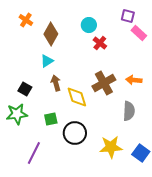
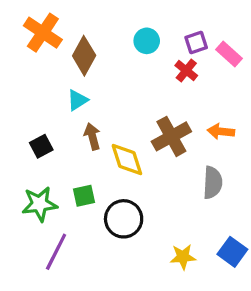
purple square: (128, 16) -> (196, 42), moved, turned -32
orange cross: (26, 20) -> (43, 33), size x1.6
red cross: (100, 43) -> (186, 71), moved
black square: (25, 89) -> (41, 146), turned 32
green star: (17, 114) -> (40, 204), moved
yellow star: (111, 147) -> (183, 257), moved, size x0.7

